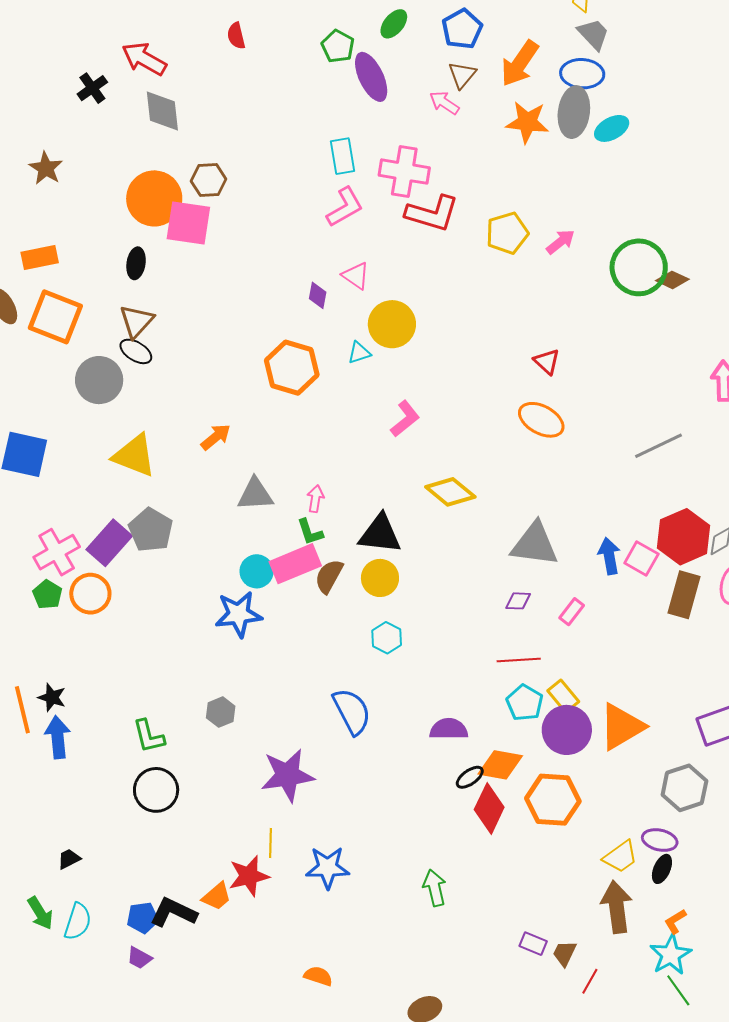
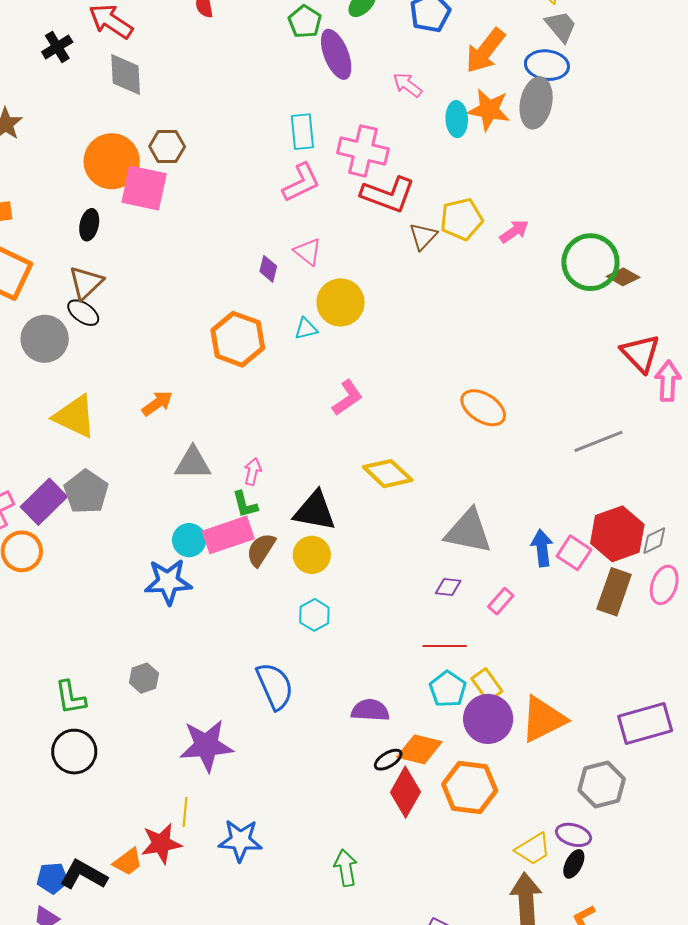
brown triangle: (462, 75) -> (423, 236), moved
cyan ellipse: (612, 128) -> (457, 119), moved, turned -68
red triangle: (547, 361) -> (640, 353), moved, size x1.5

